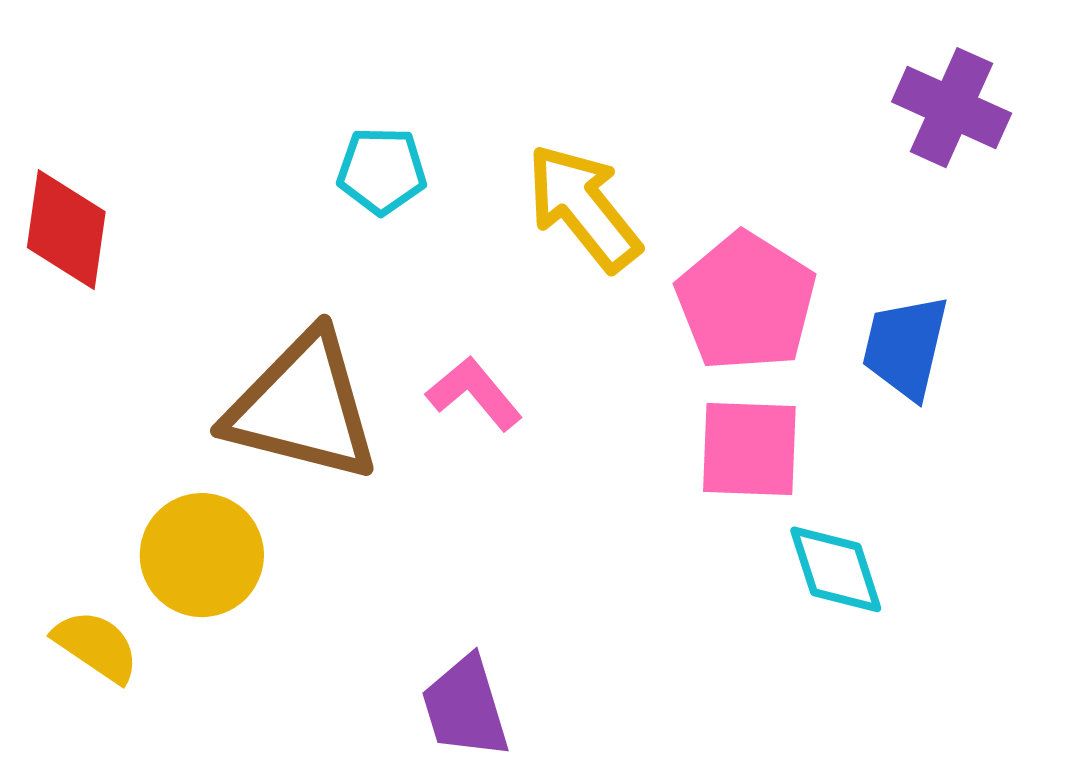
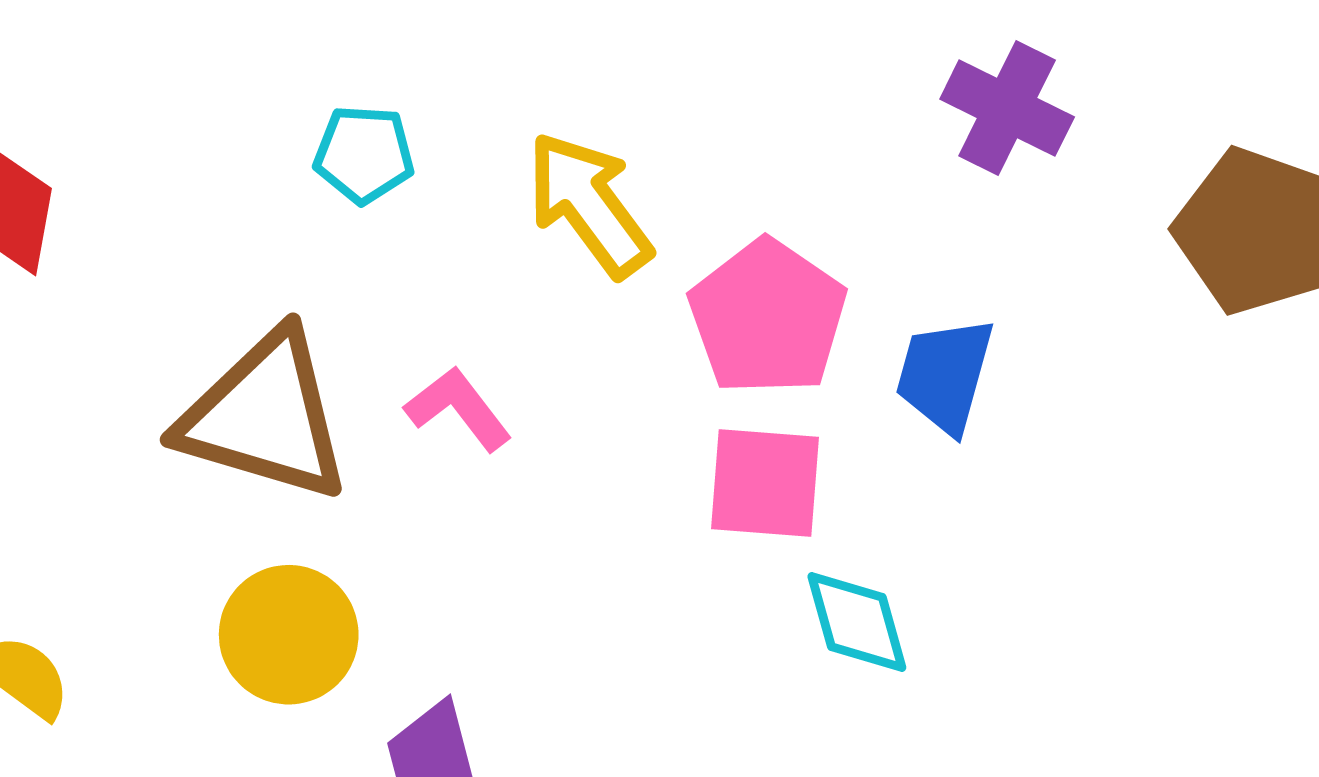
yellow circle: (202, 555) -> (289, 635), moved

